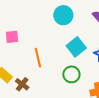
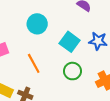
cyan circle: (63, 15) -> (37, 24), moved

